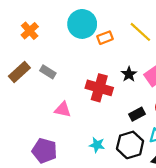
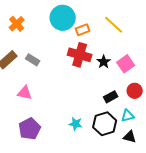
red cross: (99, 88) -> (80, 55), moved
pink triangle: (63, 110) -> (25, 93), moved
purple pentagon: (44, 151) -> (30, 129), turned 30

